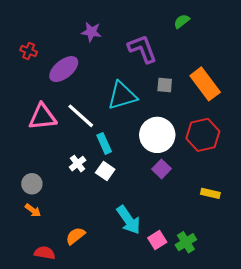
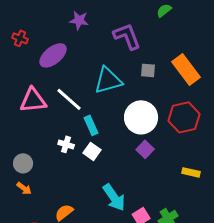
white cross: (78, 164) -> (66, 144), turned -35

